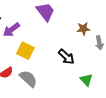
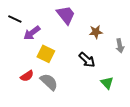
brown star: (83, 29) -> (96, 32), moved

